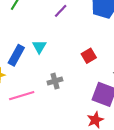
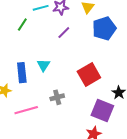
blue rectangle: (16, 55) -> (22, 73), turned -36
red square: (89, 56) -> (89, 74), size x1.6

